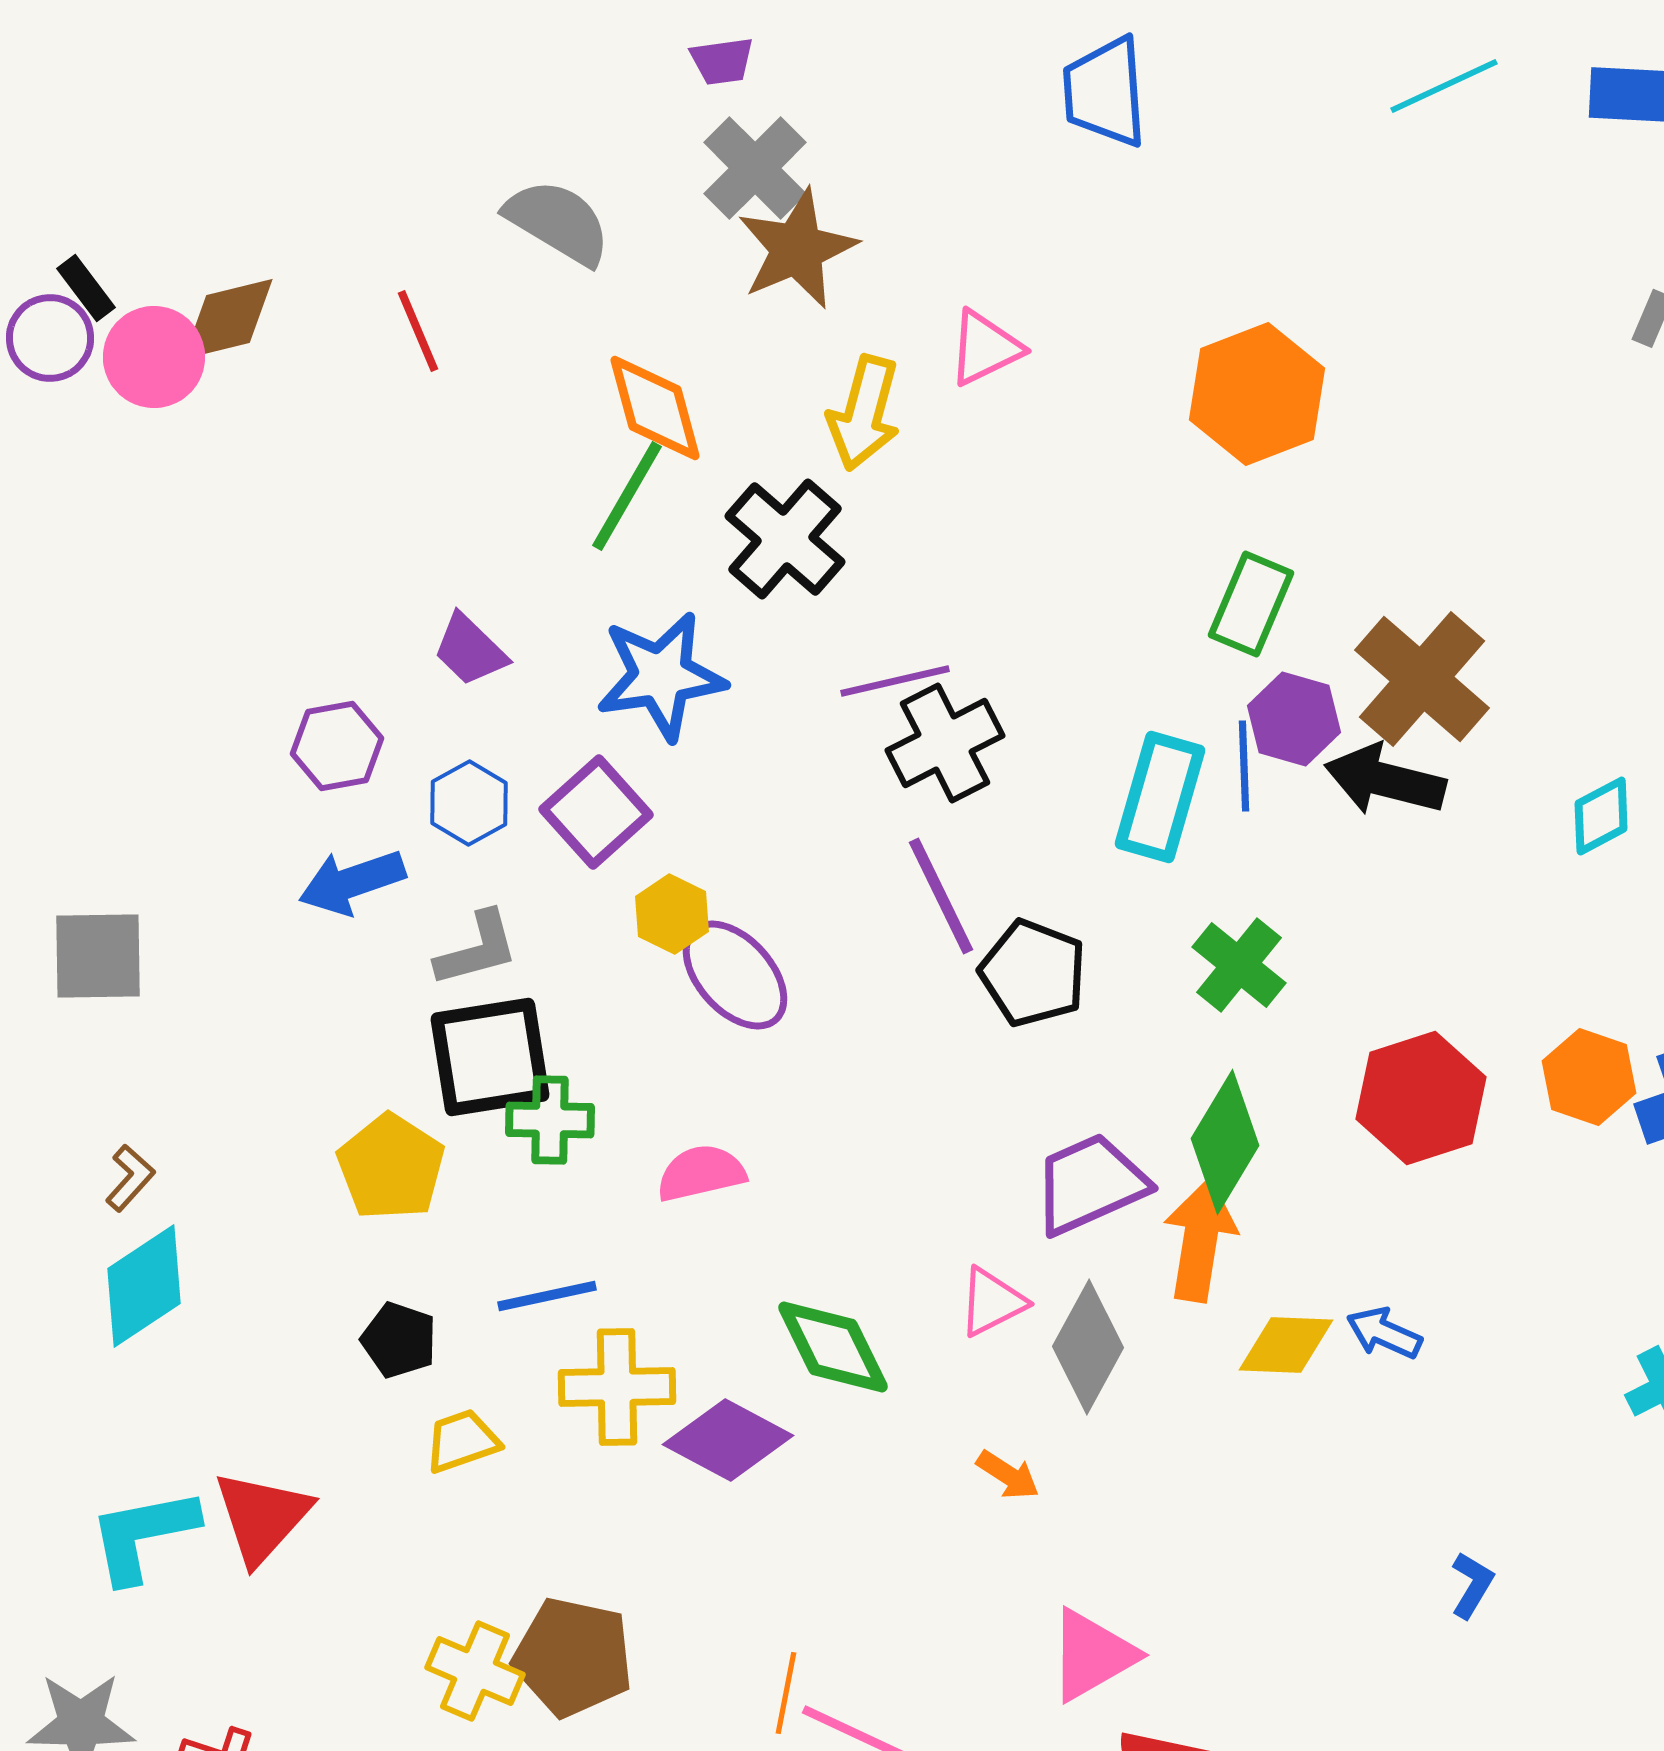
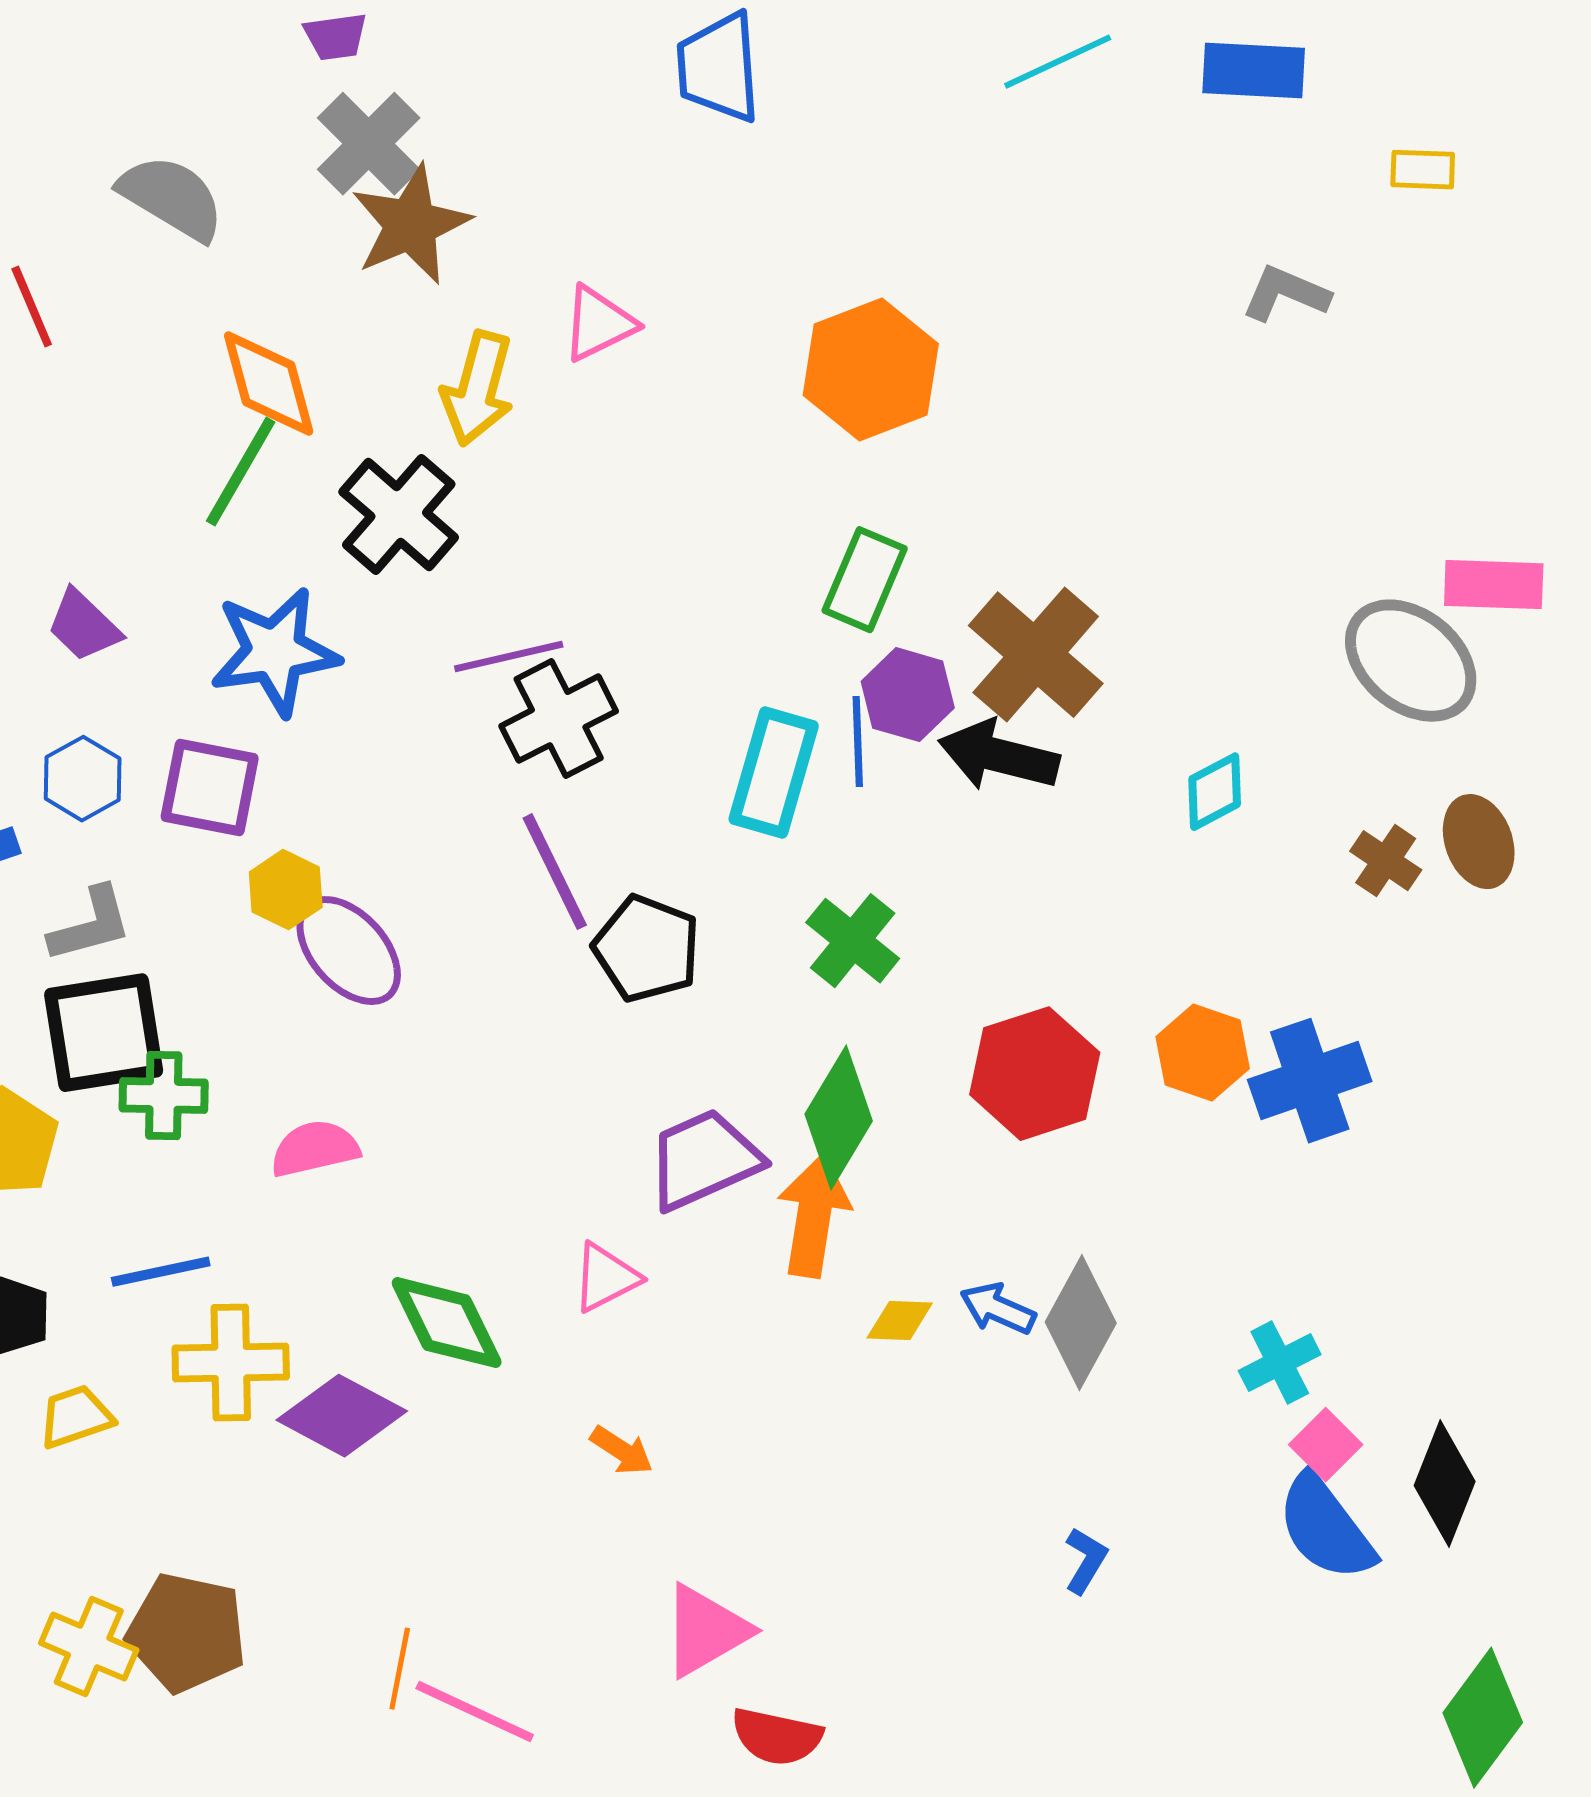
purple square: (596, 812) -> (210, 788), turned -37
yellow diamond: (1286, 1345) -> (900, 1321), size x0.7
gray diamond: (1088, 1347) -> (1081, 1323), moved

